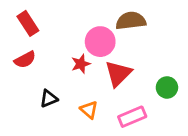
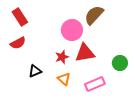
brown semicircle: (131, 21) -> (94, 15), turned -40
red star: (81, 64) -> (62, 57), moved
red triangle: (118, 74) -> (85, 53), turned 35

